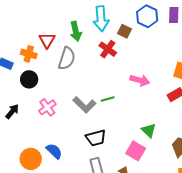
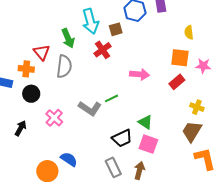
brown square: (125, 31) -> (116, 29), turned -32
red cross: (108, 49) -> (103, 50), turned 30
green triangle: (149, 130) -> (145, 122), moved
black trapezoid: (96, 138) -> (122, 138), moved

